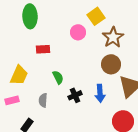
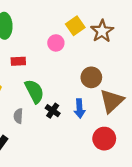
brown star: (113, 37) -> (102, 31), moved
green semicircle: (58, 77) -> (34, 91), size x1.6
black cross: (75, 95) -> (53, 111), turned -32

